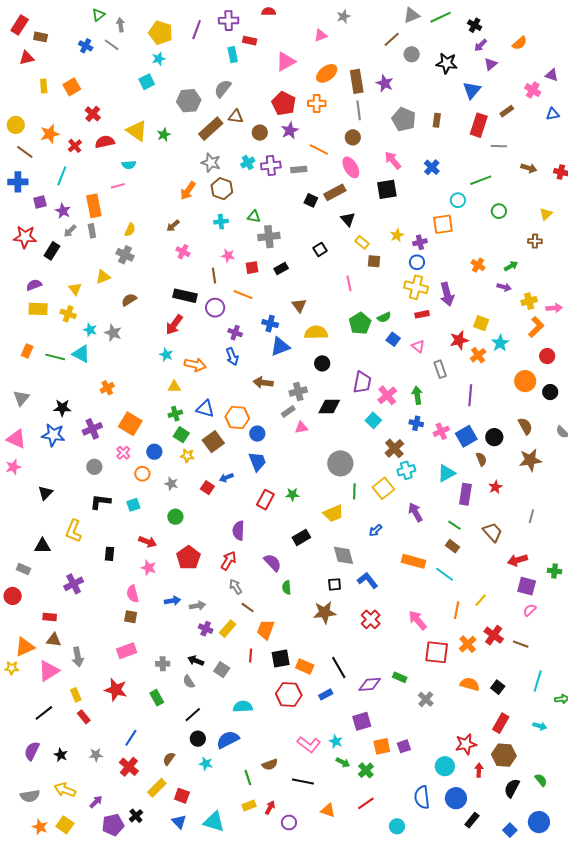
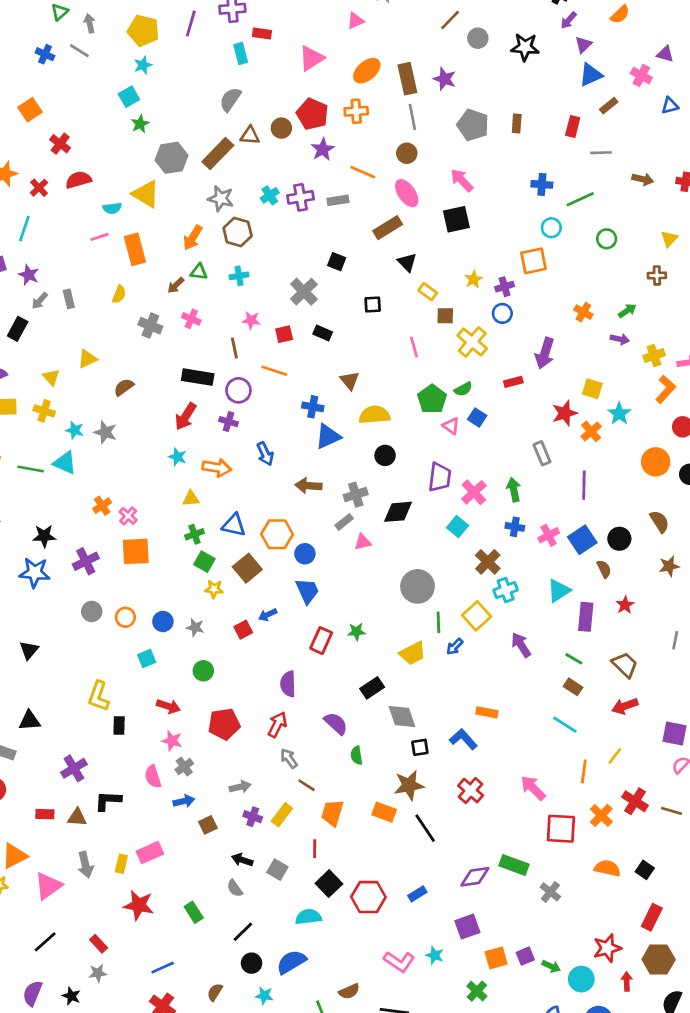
blue triangle: (472, 90) -> (591, 75), moved, turned 30
gray hexagon: (189, 101) -> (172, 158), moved
red rectangle: (479, 125) -> (573, 127), size x0.7
yellow triangle: (137, 131) -> (146, 194), moved
brown circle: (260, 133) -> (281, 128), moved
green star: (164, 135) -> (140, 124), moved
blue cross: (432, 167) -> (542, 184), moved, turned -35
black square: (311, 200) -> (337, 262), moved
orange rectangle: (94, 206) -> (135, 249), moved
green triangle: (254, 217) -> (199, 272), moved
gray cross: (269, 237) -> (304, 292), turned -35
black square: (320, 249) -> (373, 304), turned 32
gray cross: (125, 255) -> (150, 326), moved
black rectangle: (281, 269) -> (323, 333), turned 56
yellow cross: (416, 287) -> (472, 342), moved, turned 30
purple arrow: (447, 294) -> (545, 353), turned 35
purple cross: (235, 333) -> (228, 422), moved
pink triangle: (418, 346) -> (451, 426), moved
orange square: (130, 424) -> (136, 551), turned -30
blue circle: (154, 452) -> (163, 621), moved
pink cross: (123, 453) -> (128, 516), moved
brown star: (530, 460) -> (669, 566), size x0.7
orange circle: (142, 474) -> (125, 617), moved
red square: (207, 488) -> (243, 630), turned 32
black L-shape: (100, 502) -> (108, 801), moved
blue arrow: (375, 530) -> (455, 647), moved
yellow L-shape: (73, 531) -> (99, 696), moved
gray diamond: (344, 555) -> (402, 717), moved
red pentagon: (189, 558) -> (224, 724), turned 30
red arrow: (518, 560) -> (625, 706), moved
orange rectangle: (414, 561) -> (487, 712), moved, size x0.7
blue arrow: (173, 601) -> (184, 801), moved
brown square: (131, 617) -> (208, 825), moved, turned -32
brown triangle: (54, 640) -> (77, 817), moved
black square: (281, 659) -> (329, 884), moved, turned -30
gray cross: (163, 664) -> (184, 767), moved, turned -32
orange rectangle: (305, 666) -> (384, 812), moved
black line: (339, 667) -> (425, 828), moved
green rectangle: (400, 677) -> (514, 865), size x1.5
yellow rectangle: (76, 695) -> (121, 864), moved, turned 40
blue line: (131, 738) -> (163, 968), turned 36
gray star: (96, 755) -> (98, 973), moved
green arrow: (343, 762) -> (551, 966), moved

